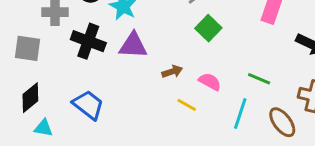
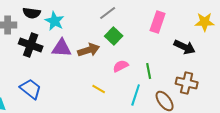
brown arrow: (172, 72) -> (89, 50), moved, size x1.5
green line: (259, 79) -> (149, 71), turned 56
pink semicircle: (210, 82) -> (121, 66), moved, turned -56

